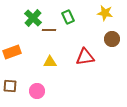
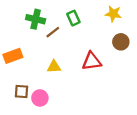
green cross: (33, 18) -> (36, 19), turned -30
brown line: (49, 30) -> (53, 32), turned -40
brown square: (10, 86) -> (22, 92), moved

